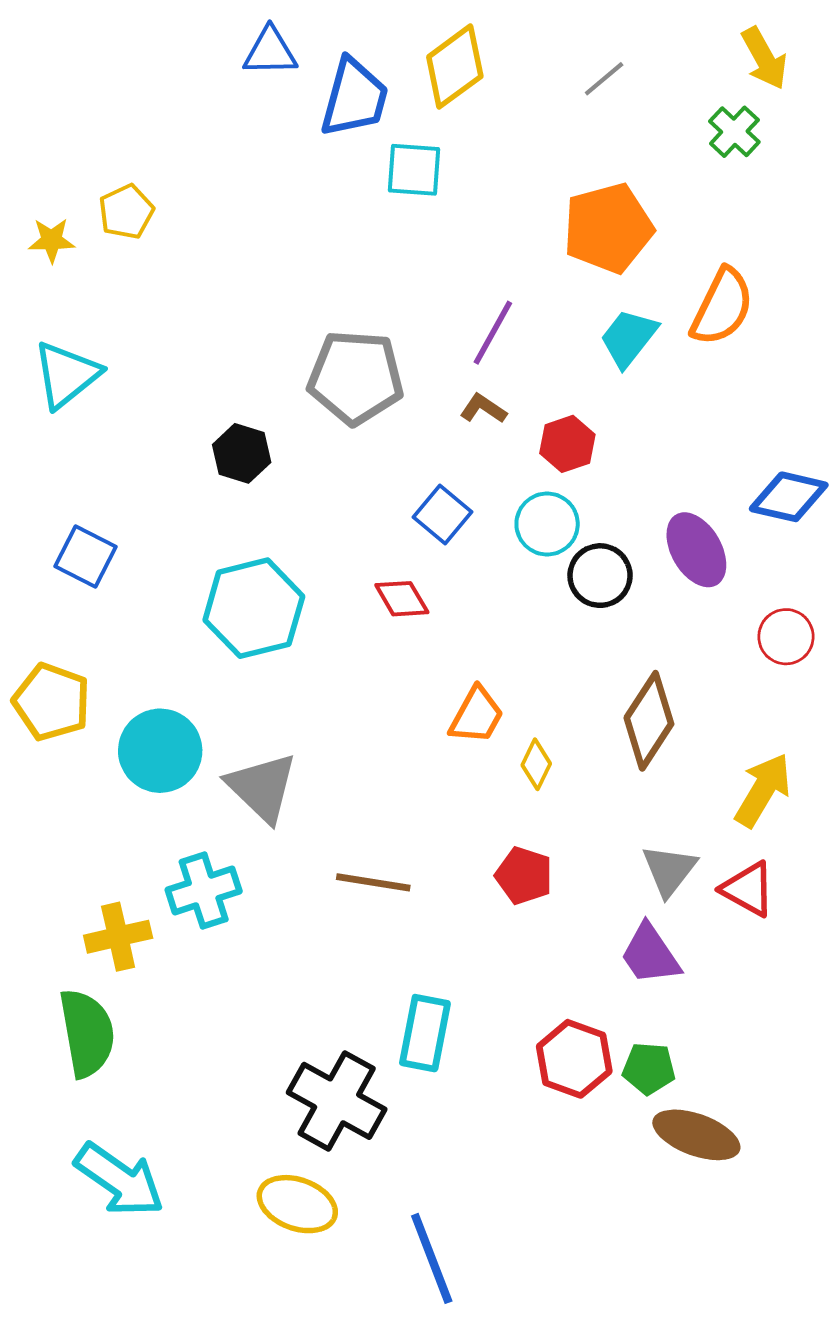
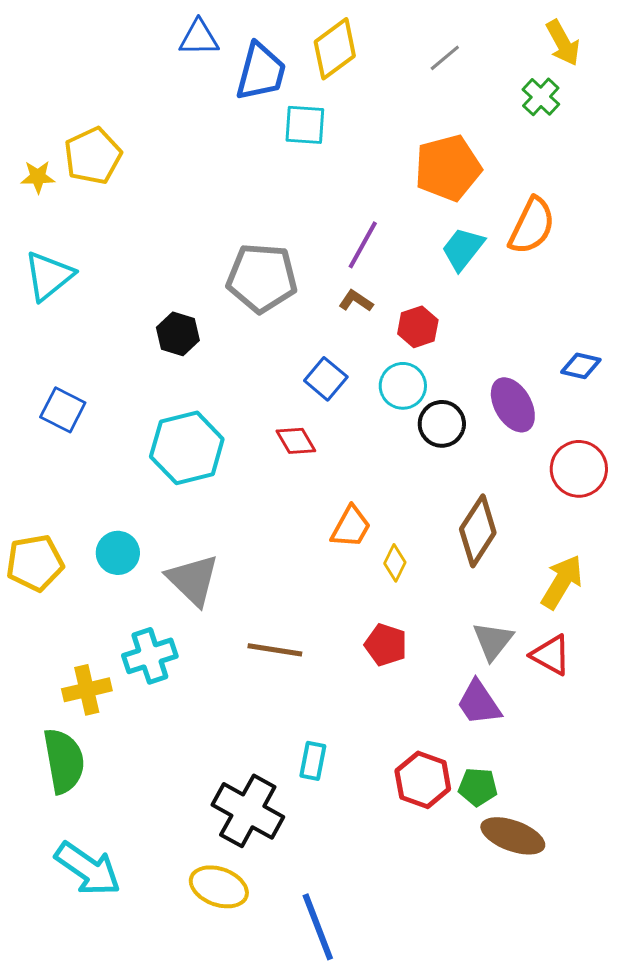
yellow pentagon: (126, 212) -> (93, 156), size x1.4
blue diamond: (789, 497) -> (581, 366), size x0.7
red circle: (786, 637) -> (579, 469), size x1.4
yellow pentagon: (52, 702) -> (35, 563), moved, turned -30
cyan circle: (160, 751) -> (118, 553), size x0.7
cyan rectangle: (425, 1033) -> (313, 761), size x0.7

